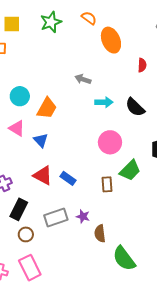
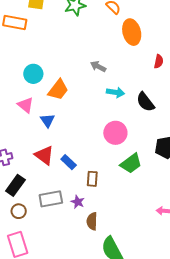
brown rectangle: (107, 184) -> (92, 179), moved

